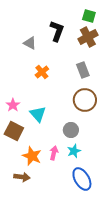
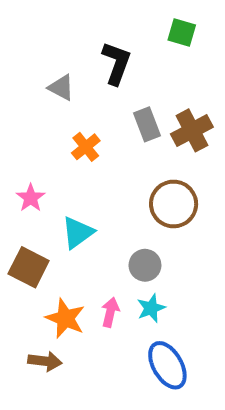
brown cross: (88, 37) -> (192, 130), moved
gray rectangle: (83, 70) -> (147, 124), moved
pink star: (13, 105) -> (31, 198), moved
cyan triangle: (38, 114) -> (78, 233), turned 36

